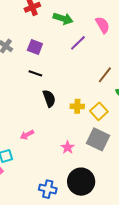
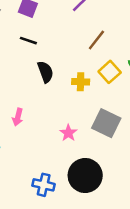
brown line: (105, 75) -> (96, 40), moved
yellow square: (99, 111) -> (110, 72), moved
pink arrow: (27, 135) -> (18, 117), turned -48

